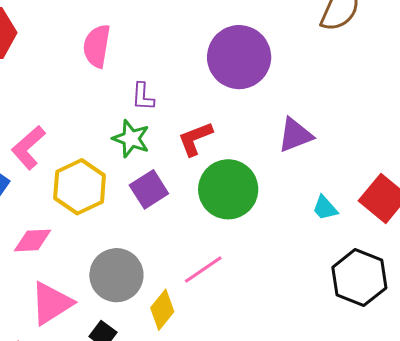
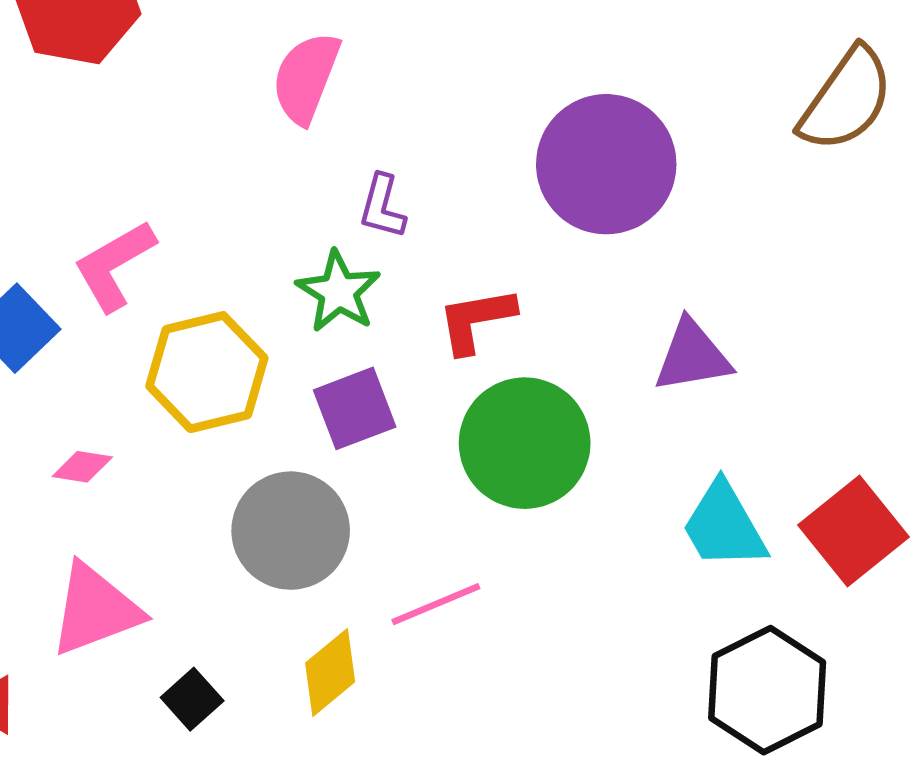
cyan trapezoid: (325, 208) -> (724, 526), size x1.6
pink diamond: (33, 240) -> (82, 467), size x0.7
gray circle: (116, 275) -> (291, 531), moved

